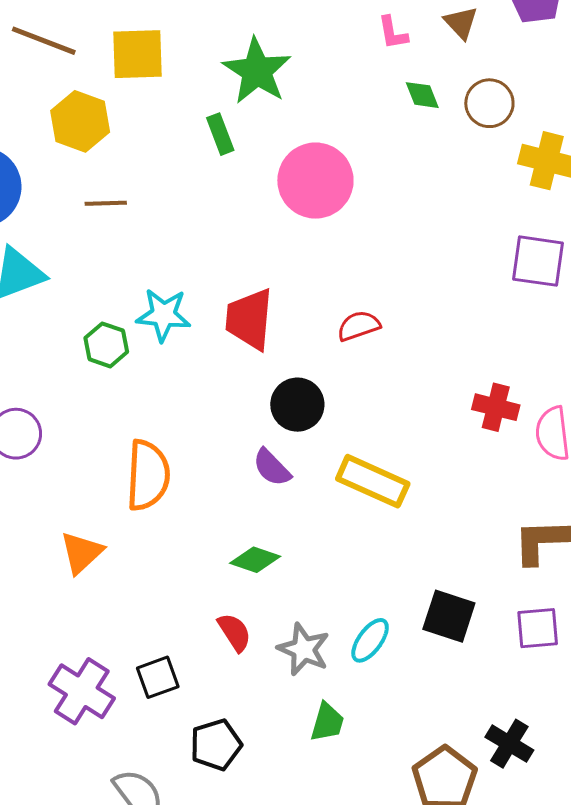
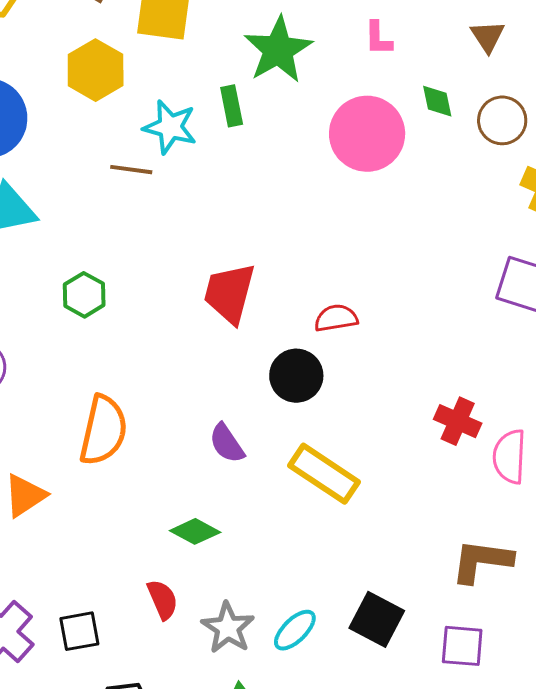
pink L-shape: (393, 33) -> (378, 38), moved
pink circle: (315, 181) -> (367, 134), moved
brown line: (106, 203) -> (131, 170), moved
cyan star: (163, 315) -> (170, 127), moved
black circle: (297, 405) -> (296, 376), moved

